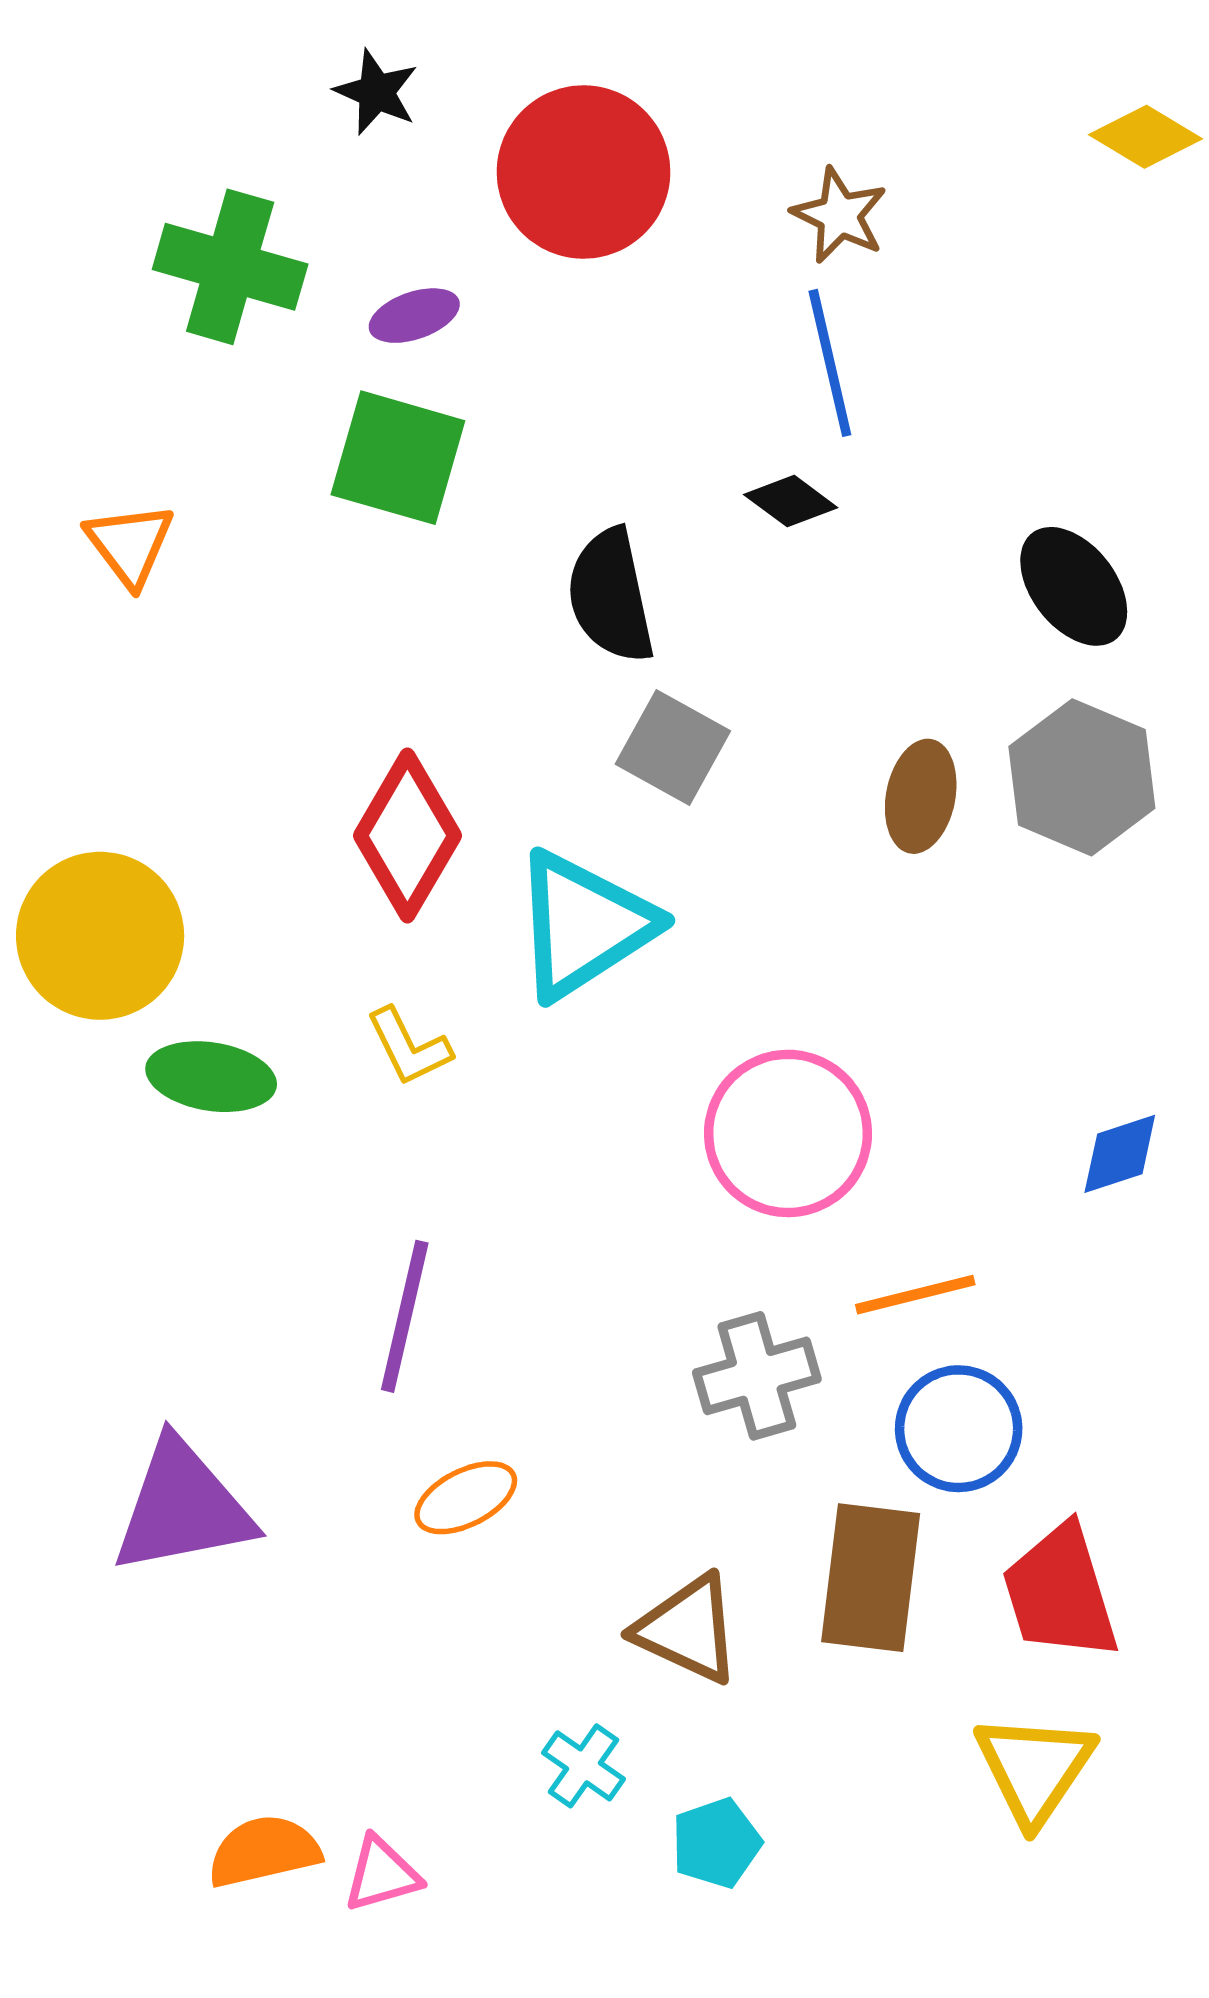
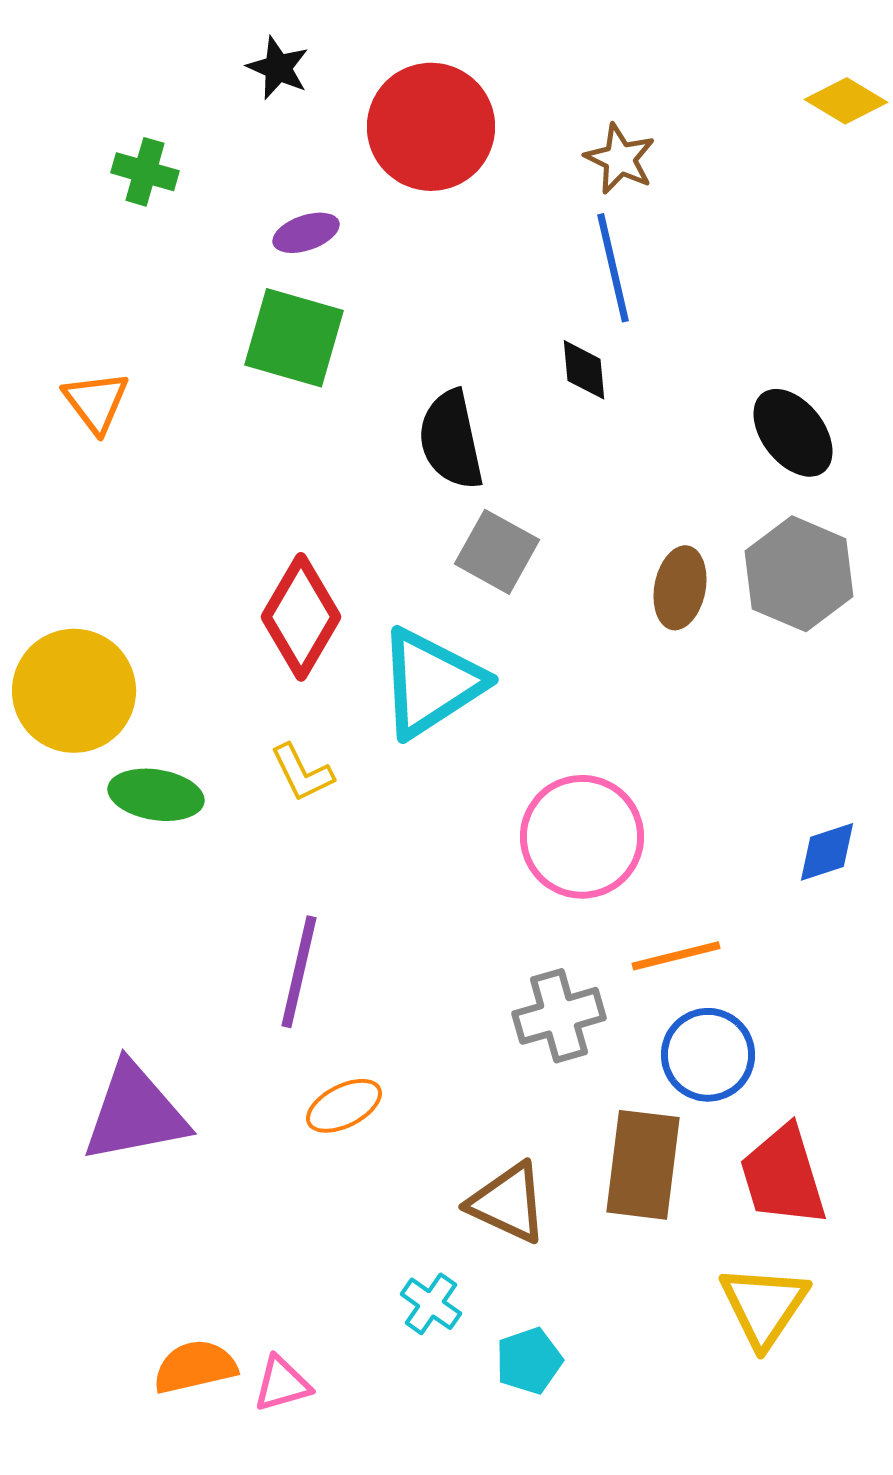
green cross: (230, 267) -> (145, 172), moved, size x0.6
black diamond: (791, 501) -> (584, 370), turned 48

